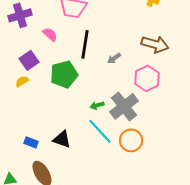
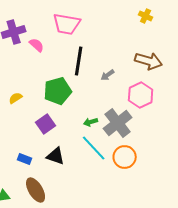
pink semicircle: (50, 34) -> (37, 45), moved
purple square: (29, 60) -> (46, 124), moved

